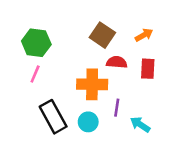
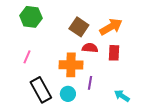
orange arrow: (144, 35) -> (111, 27), size x1.6
green hexagon: (36, 43) -> (31, 17), moved
cyan arrow: (140, 124) -> (122, 96), moved

